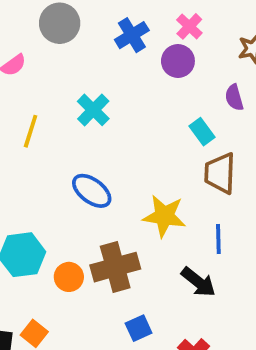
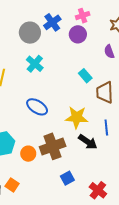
gray circle: (60, 23) -> (30, 33), moved
pink cross: (189, 26) -> (83, 16), turned 32
cyan rectangle: (202, 132) -> (85, 76), moved
black arrow: (198, 282) -> (88, 142), moved

